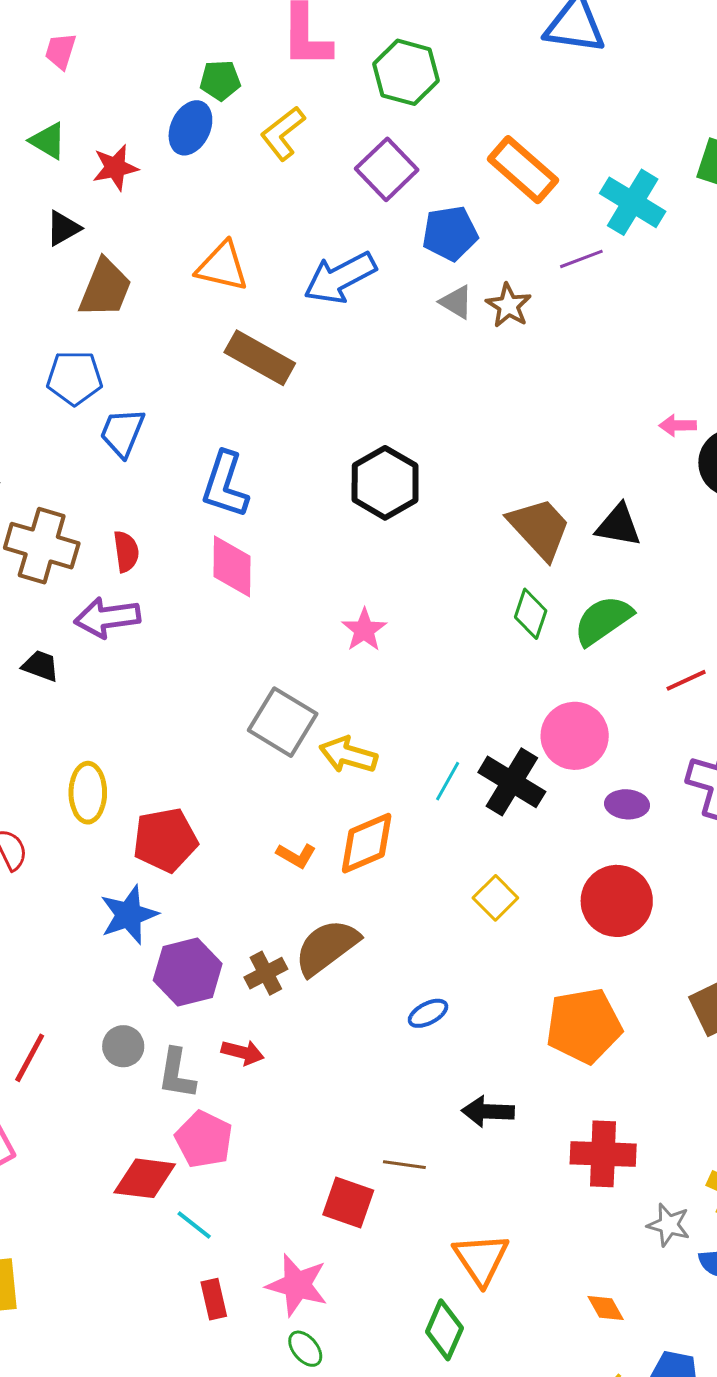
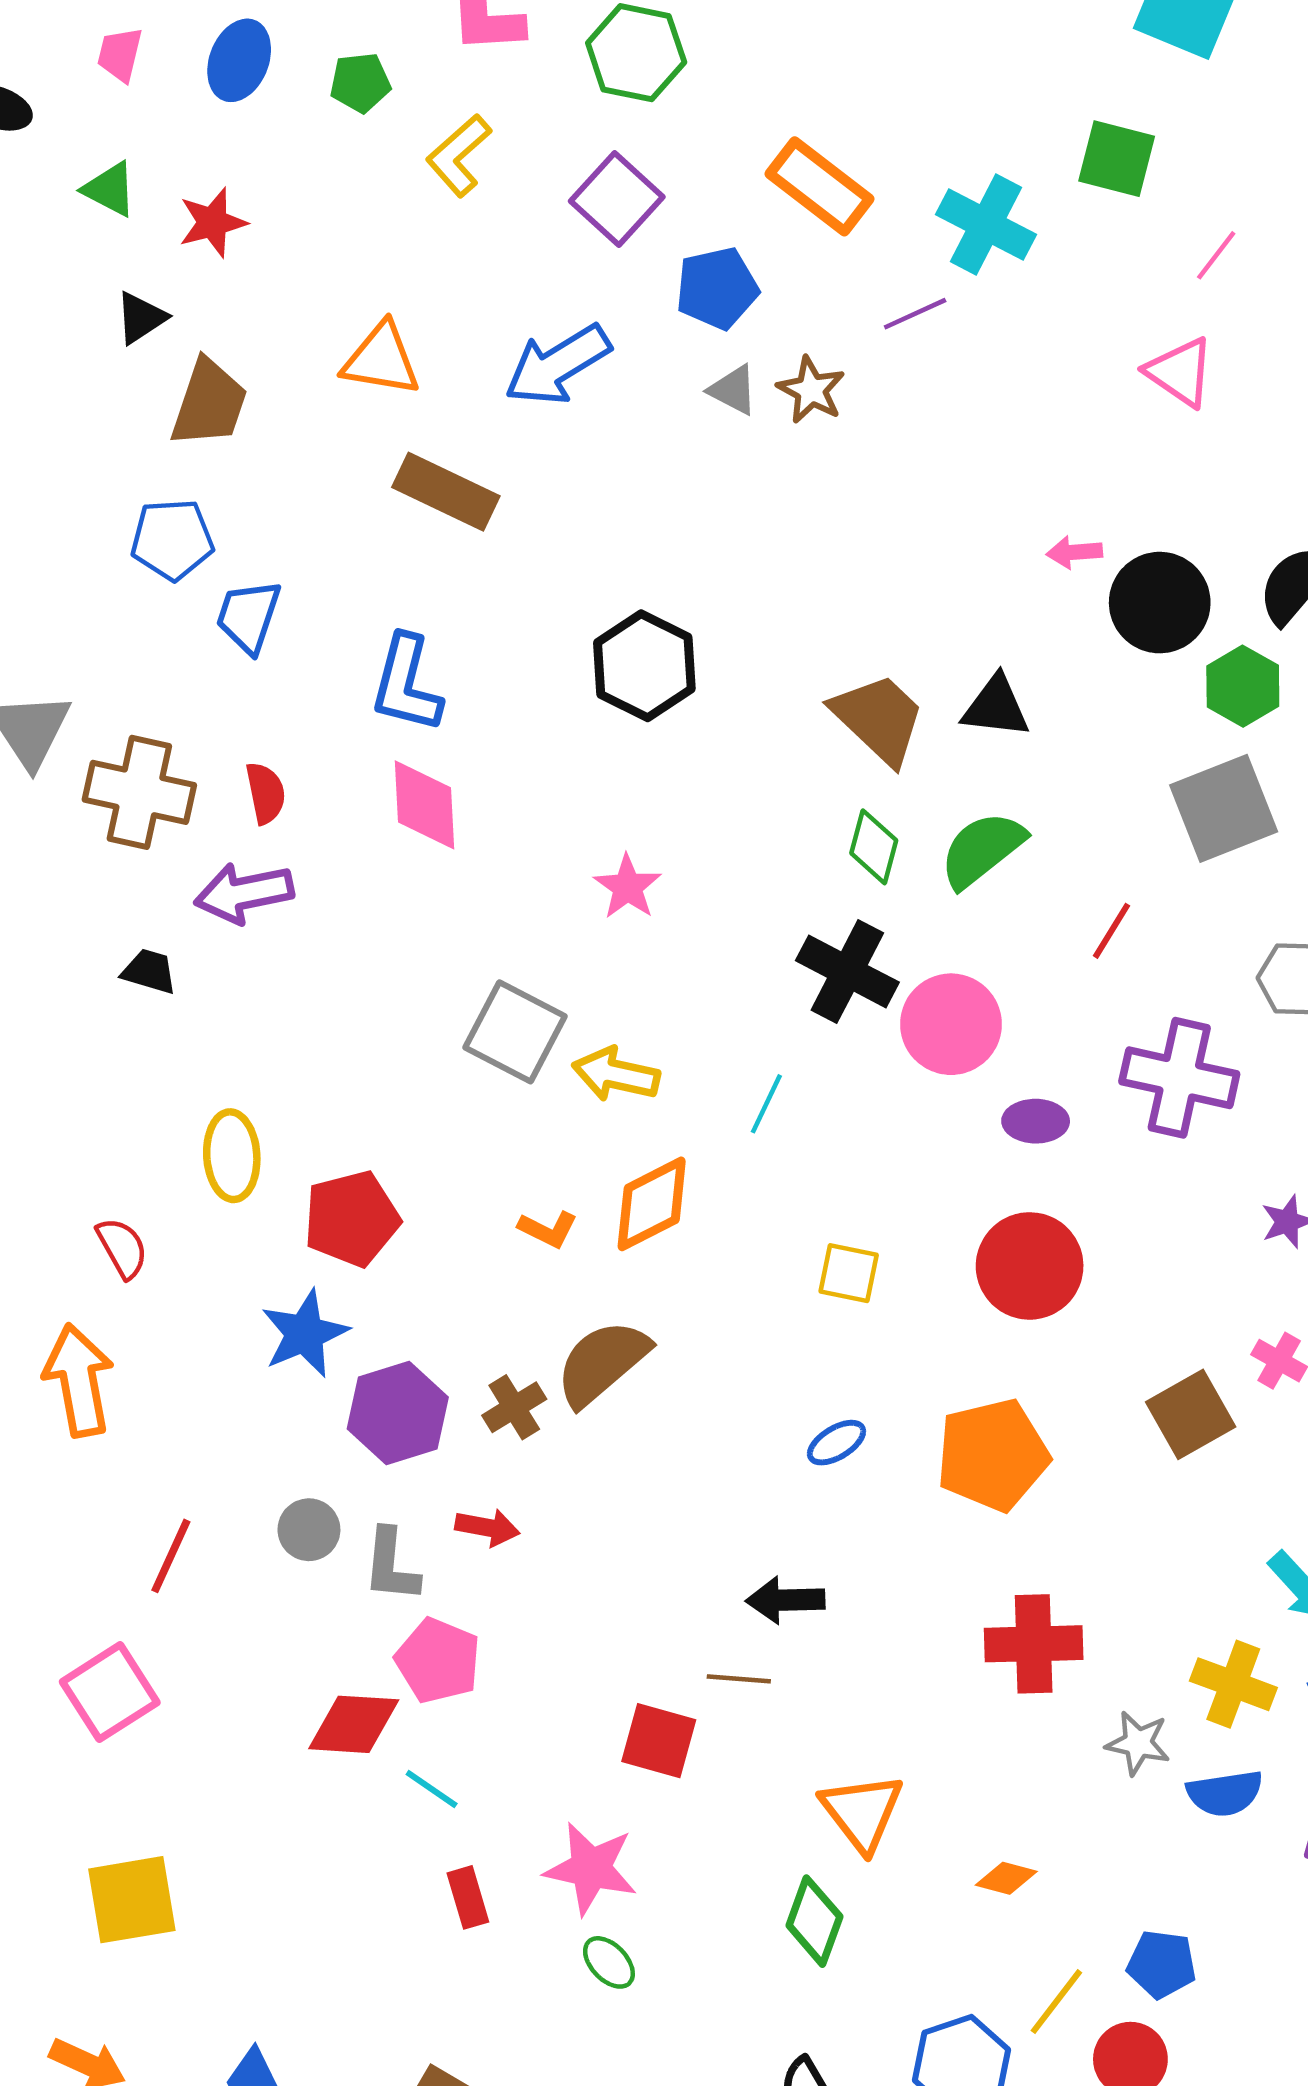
blue ellipse: (190, 128) -> (239, 60), moved
red line: (686, 680) -> (1112, 931), turned -30
black cross: (512, 782) -> (847, 971), moved
yellow square: (495, 898) -> (849, 1273), turned -30
blue ellipse: (428, 1013) -> (837, 1443), moved
black arrow: (488, 1111) -> (785, 1600), moved
orange diamond: (606, 1308) -> (1006, 1878), moved, turned -42

